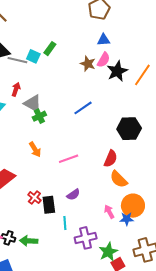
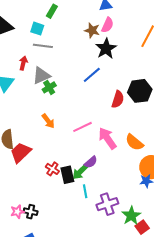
green rectangle: (50, 49) -> (52, 11), moved
gray line: (17, 60) -> (43, 46), moved
black star: (117, 71) -> (106, 49), moved
gray triangle: (33, 103) -> (41, 76), turned -48
red semicircle: (111, 159) -> (118, 99), moved
pink arrow: (109, 212) -> (107, 138), moved, size x1.6
green arrow: (29, 241) -> (80, 172), moved, turned -42

